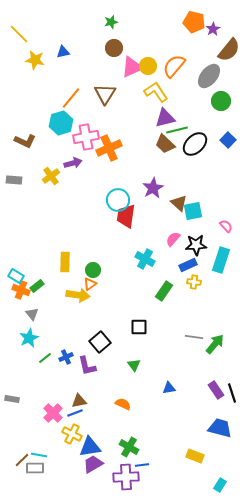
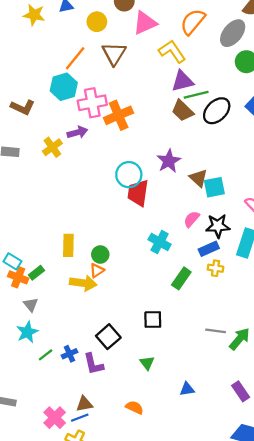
yellow circle: (148, 66) -> (97, 22), moved

